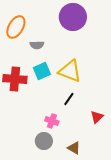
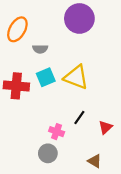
black line: (69, 99) -> (79, 117), moved
brown triangle: (74, 148) -> (95, 161), moved

